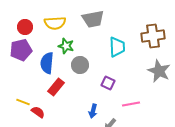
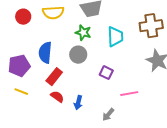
green star: (66, 46) -> (83, 33), moved
purple pentagon: (21, 50) -> (19, 66), moved
blue arrow: (93, 111) -> (78, 103), moved
red semicircle: (38, 112) -> (57, 97), moved

